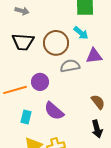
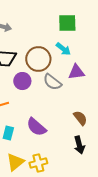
gray semicircle: (70, 66) -> (52, 82), turned -132
purple circle: (40, 82) -> (22, 81), moved

